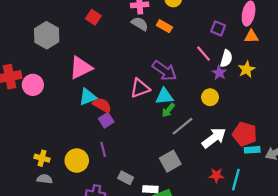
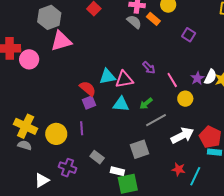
orange rectangle: (164, 26) -> (153, 19), moved
purple square: (218, 28) -> (189, 35), moved
pink line: (203, 54) -> (172, 80), moved
white semicircle: (226, 59) -> (210, 77), moved
pink triangle: (81, 68) -> (61, 41), moved
purple arrow: (164, 71) -> (149, 68), size x0.6
cyan triangle: (164, 96) -> (121, 104), moved
cyan triangle: (88, 97) -> (107, 77), moved
yellow cross: (42, 158) -> (26, 126), size x1.6

